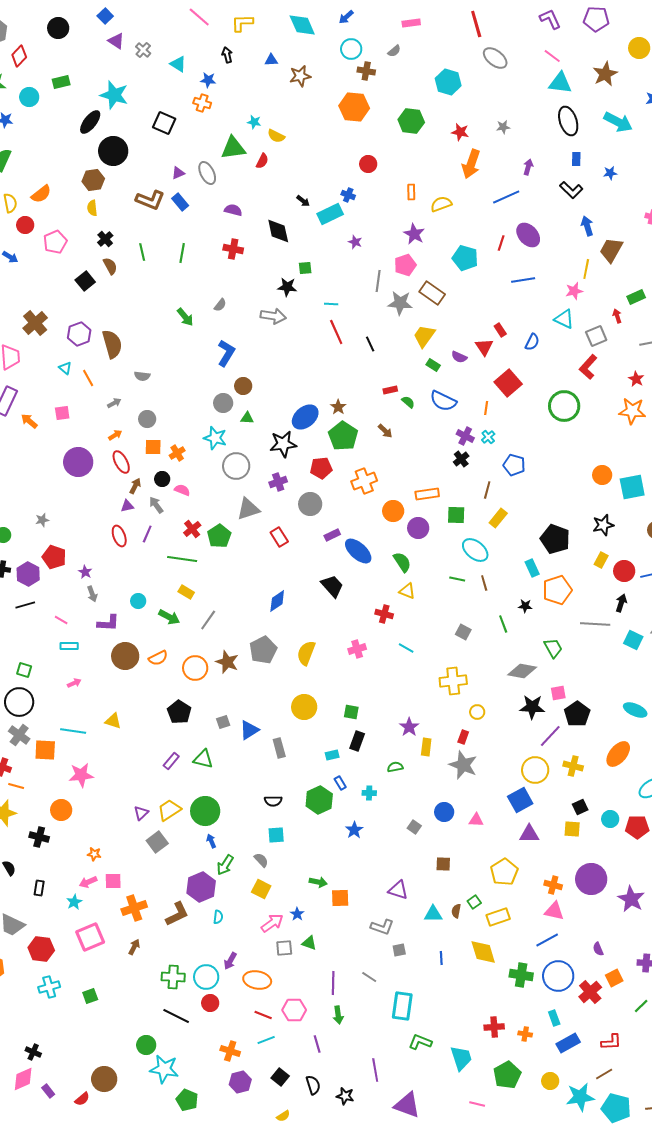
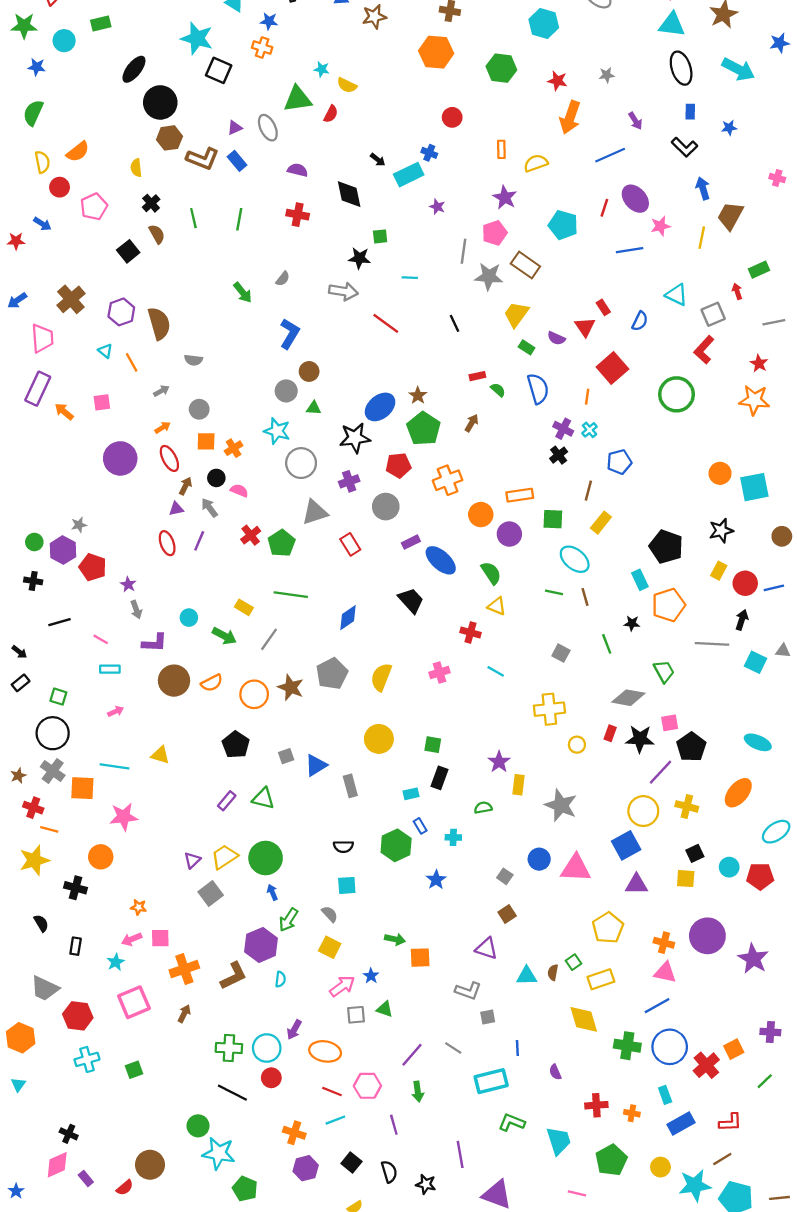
cyan star: (114, 95) -> (197, 38), moved
purple arrow: (528, 167) -> (635, 121), turned 133
brown hexagon: (93, 180) -> (169, 138), moved
pink star: (574, 291) -> (660, 226), moved
red line: (336, 332) -> (386, 323), moved, turned -30
blue semicircle: (443, 401) -> (538, 389), turned -132
brown arrow: (385, 431) -> (472, 423), turned -105
blue pentagon: (514, 465) -> (619, 462), turned -30
green line: (182, 559) -> (291, 595), moved
purple hexagon: (28, 574) -> (63, 550), moved
red rectangle: (463, 737) -> (610, 733), moved
pink triangle: (476, 820) -> (576, 868), size x1.8
brown square: (443, 864) -> (507, 914), moved, turned -35
purple semicircle: (598, 949) -> (555, 1072), moved
blue line: (441, 958) -> (517, 1048), moved
purple line: (333, 983) -> (412, 1055), turned 40
cyan rectangle: (402, 1006) -> (491, 1081), turned 68

